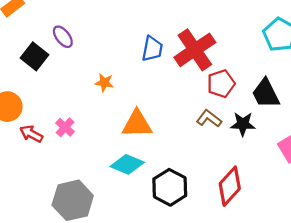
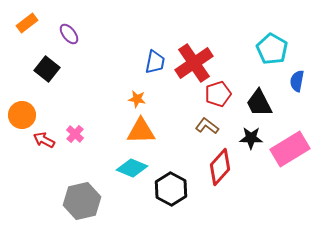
purple ellipse: (63, 37) -> (69, 34), moved
orange star: (104, 83) -> (137, 99), moved
black star: (243, 124) -> (251, 138), moved
red diamond: (230, 186) -> (220, 167), moved

